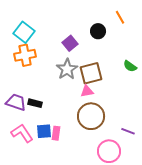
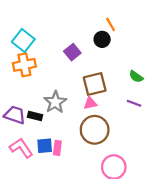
orange line: (120, 17) -> (111, 24), moved
gray star: (67, 69) -> (55, 102), moved
purple line: (128, 131) -> (134, 103), moved

